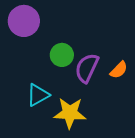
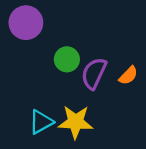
cyan triangle: (38, 95) -> (41, 122), moved

